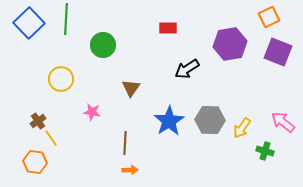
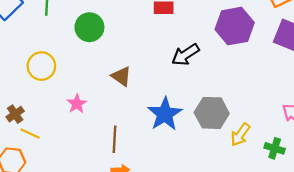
brown triangle: (131, 88) -> (121, 76), turned -30
pink star: (92, 112) -> (77, 104), turned 30
yellow arrow: (242, 128) -> (240, 135), moved
yellow line: (51, 138) -> (30, 133), turned -30

